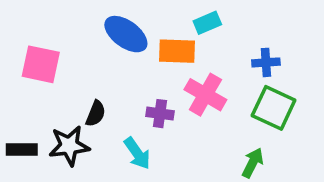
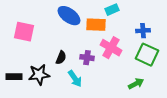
black semicircle: (96, 114) -> (61, 58), moved
green arrow: (253, 163) -> (136, 84), turned 35

